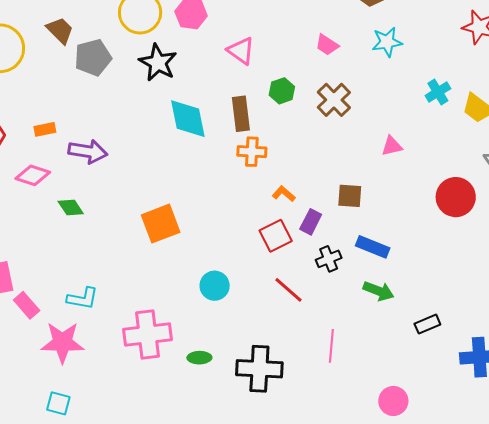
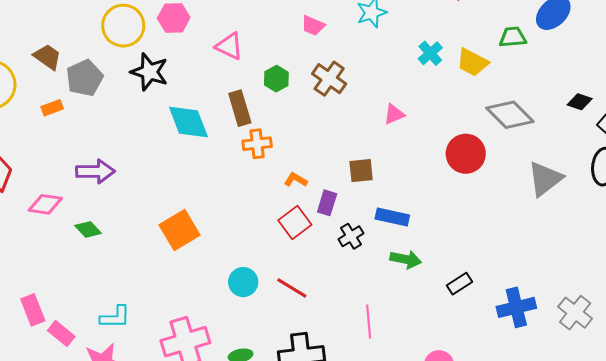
orange rectangle: (45, 129) -> (52, 108), moved
red line: (289, 290) -> (292, 288), moved

